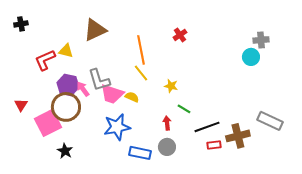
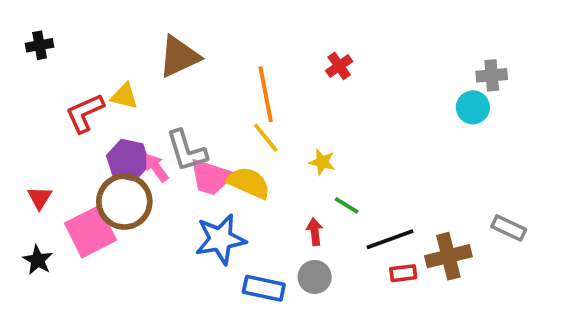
yellow semicircle: (132, 97) -> (249, 183), size x1.6
gray rectangle: (270, 121) -> (509, 228), size x0.7
black star: (65, 151) -> (38, 260), moved

